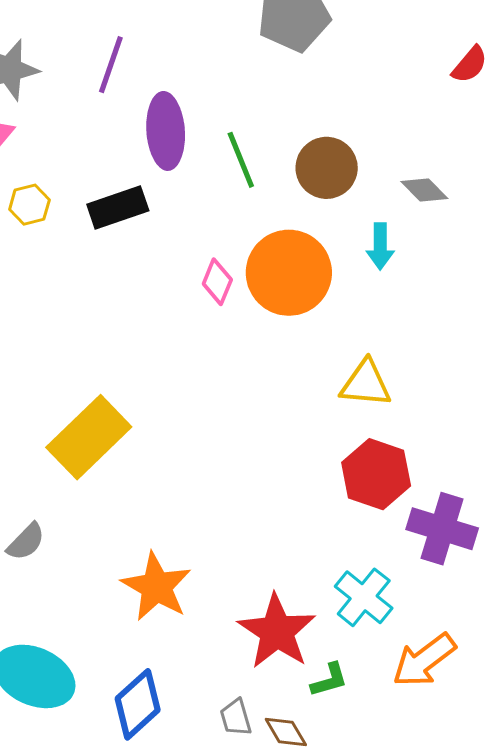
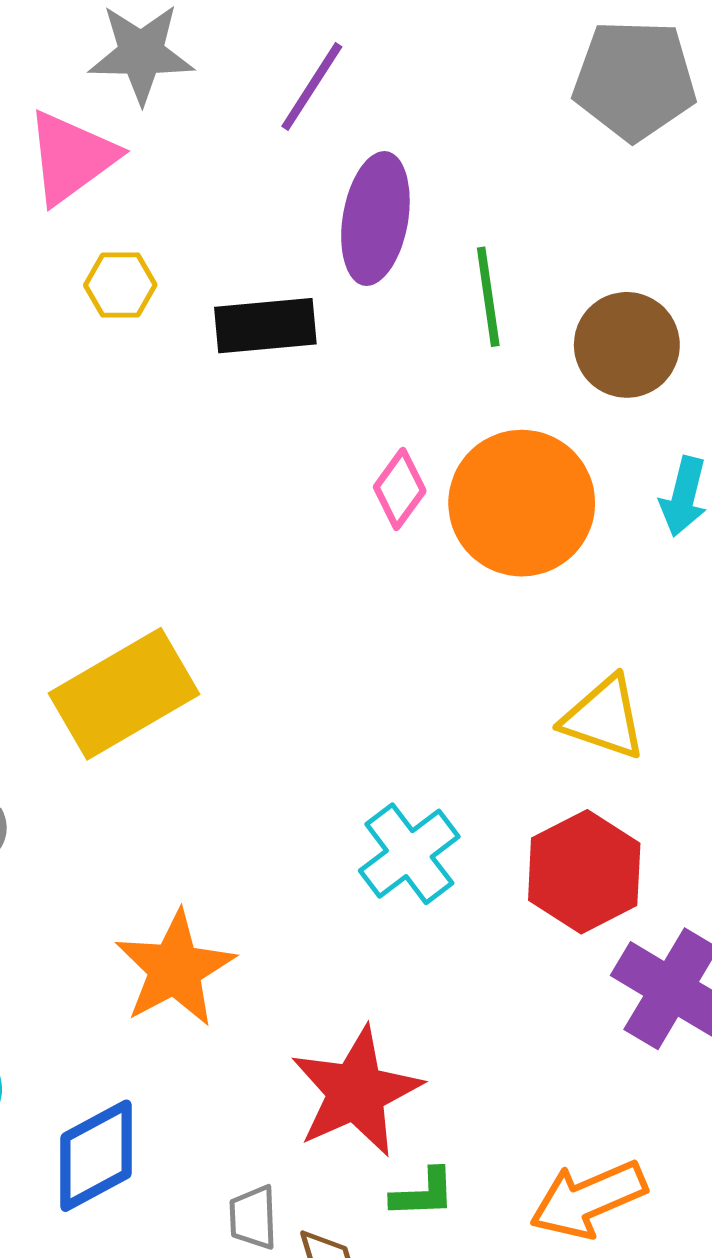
cyan cross: (364, 597) -> (409, 854), moved

